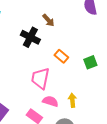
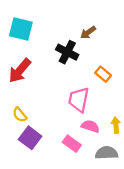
brown arrow: (48, 20) -> (88, 32), turned 96

